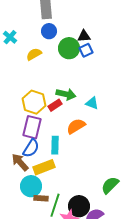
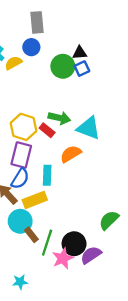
blue circle: (49, 31) -> (31, 47), moved
yellow semicircle: (34, 54) -> (13, 63), moved
cyan triangle: (92, 103) -> (89, 128), size x1.6
red rectangle: (55, 105) -> (47, 130), turned 72
brown rectangle: (41, 198) -> (31, 235), turned 48

